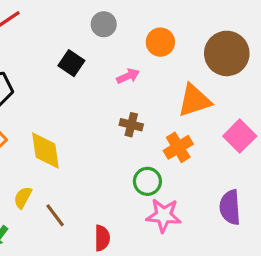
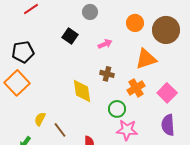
orange circle: (160, 42) -> (135, 23), moved
pink square: (240, 136) -> (167, 93), moved
yellow diamond: (45, 151) -> (82, 91), moved

